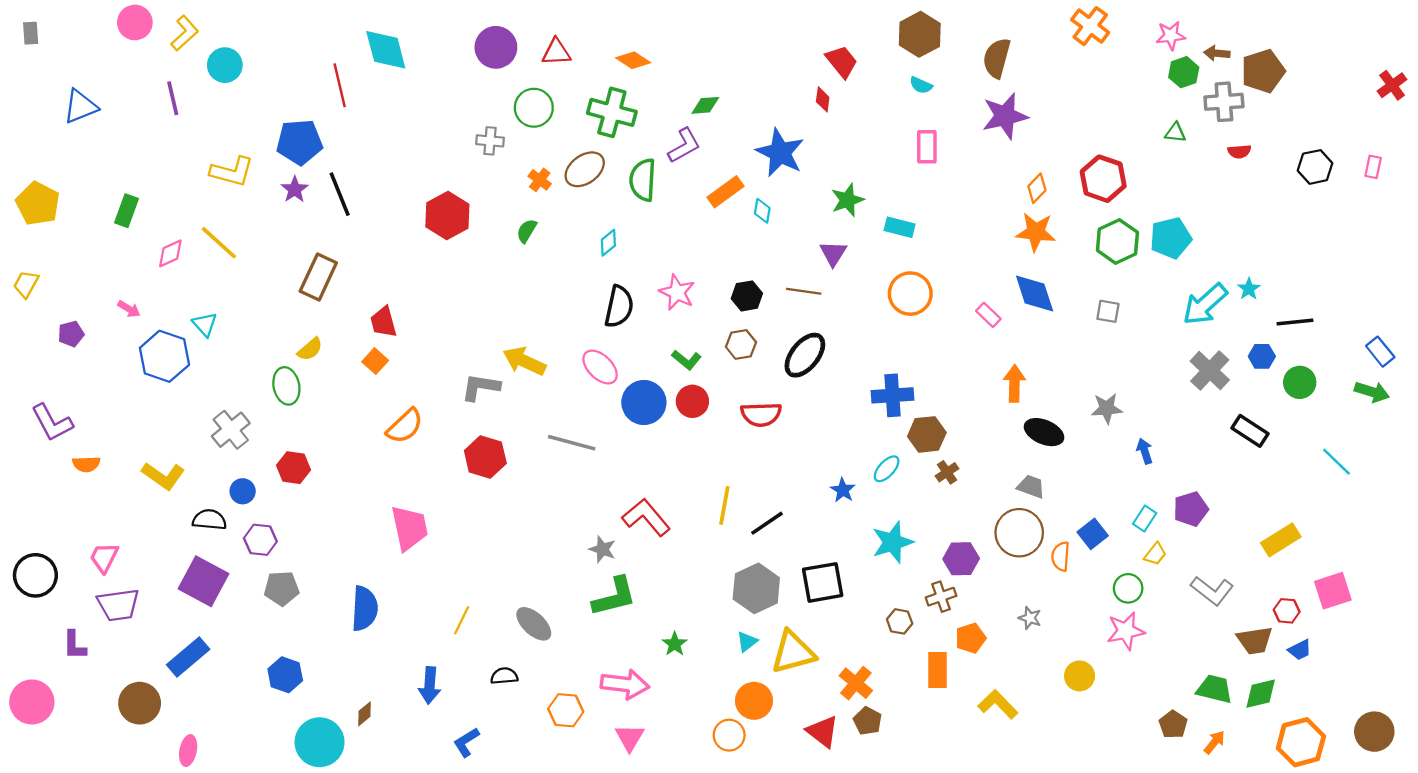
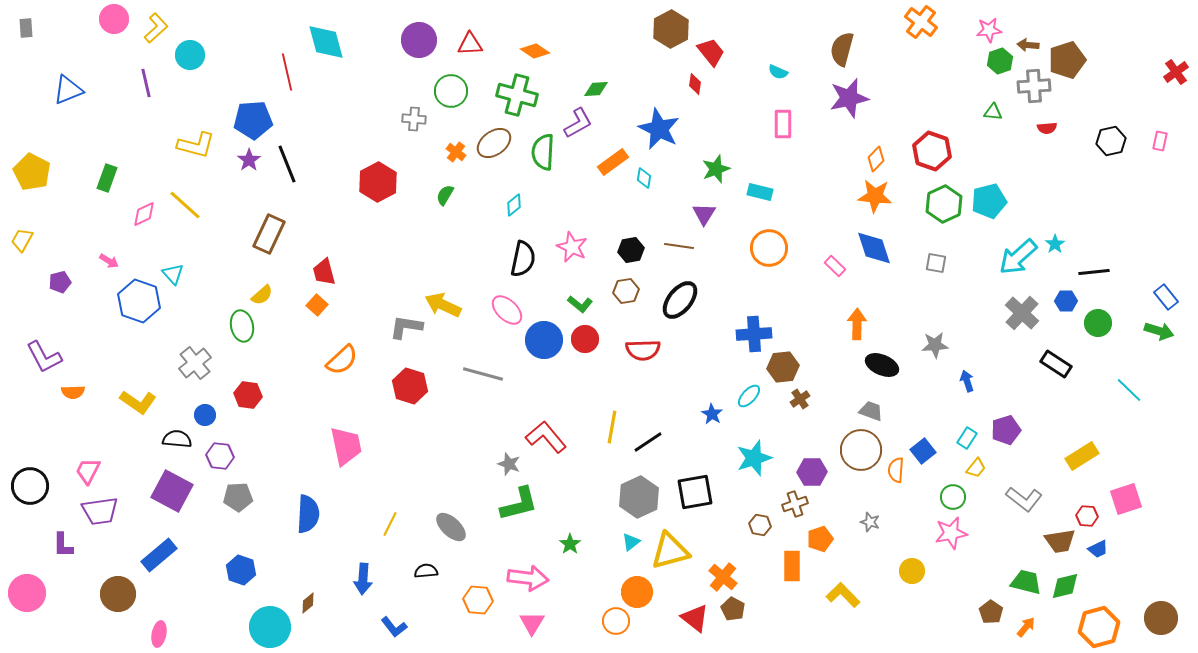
brown hexagon: (920, 34) -> (671, 29), moved
blue L-shape: (466, 742) -> (394, 627), turned -96

